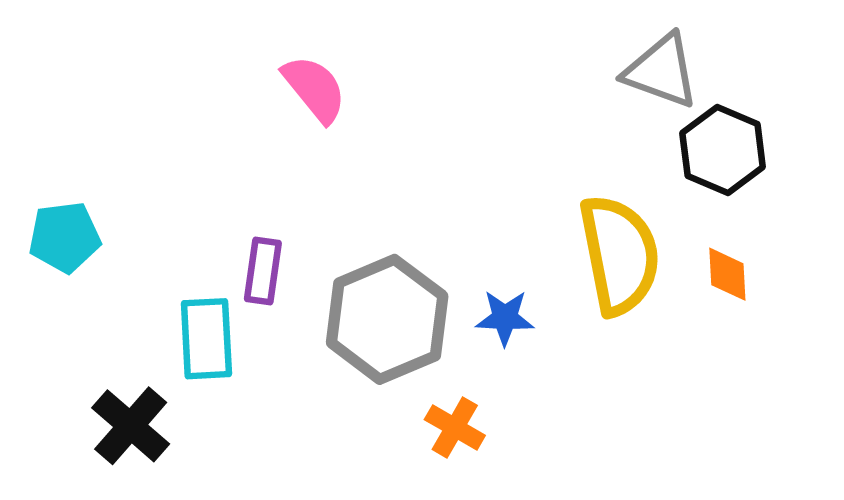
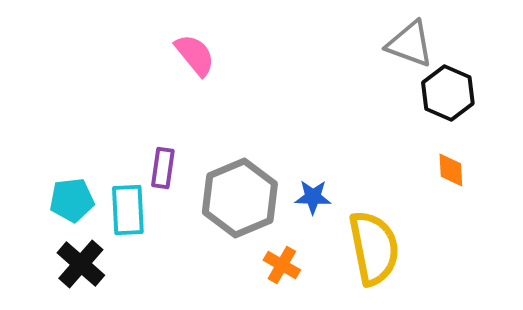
cyan pentagon: (65, 237) -> (72, 200), moved
yellow semicircle: (619, 255) -> (374, 248), moved

